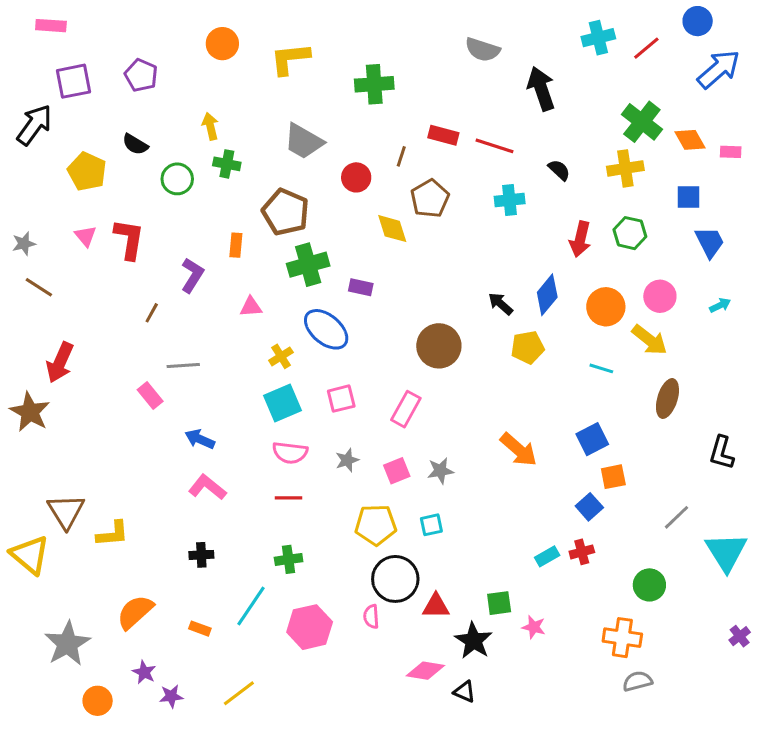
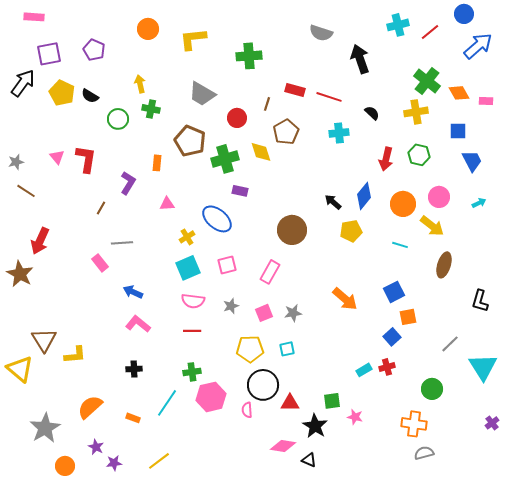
yellow pentagon: (87, 171) -> (62, 93), moved
green cross: (308, 265) -> (225, 159), moved
pink hexagon: (310, 627) -> (211, 397), moved

